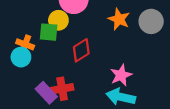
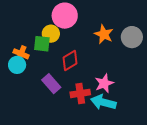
red cross: (62, 89) -> (80, 93), moved
purple rectangle: (46, 93) -> (51, 84), moved

